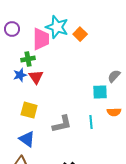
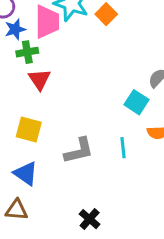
blue star: (20, 75) -> (15, 29), moved
cyan square: (100, 92) -> (137, 102), turned 35

